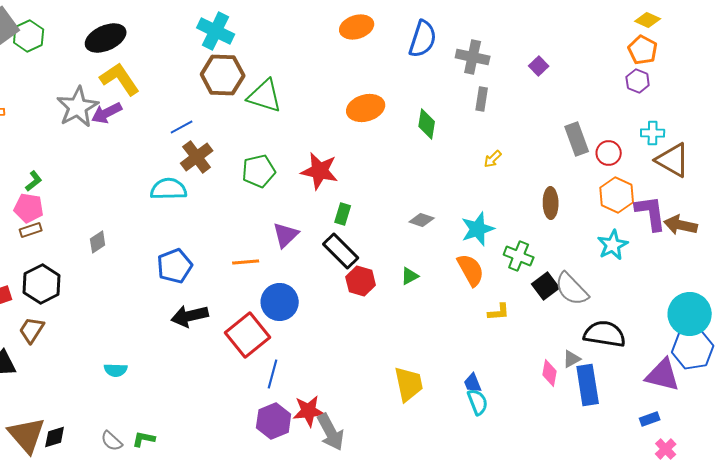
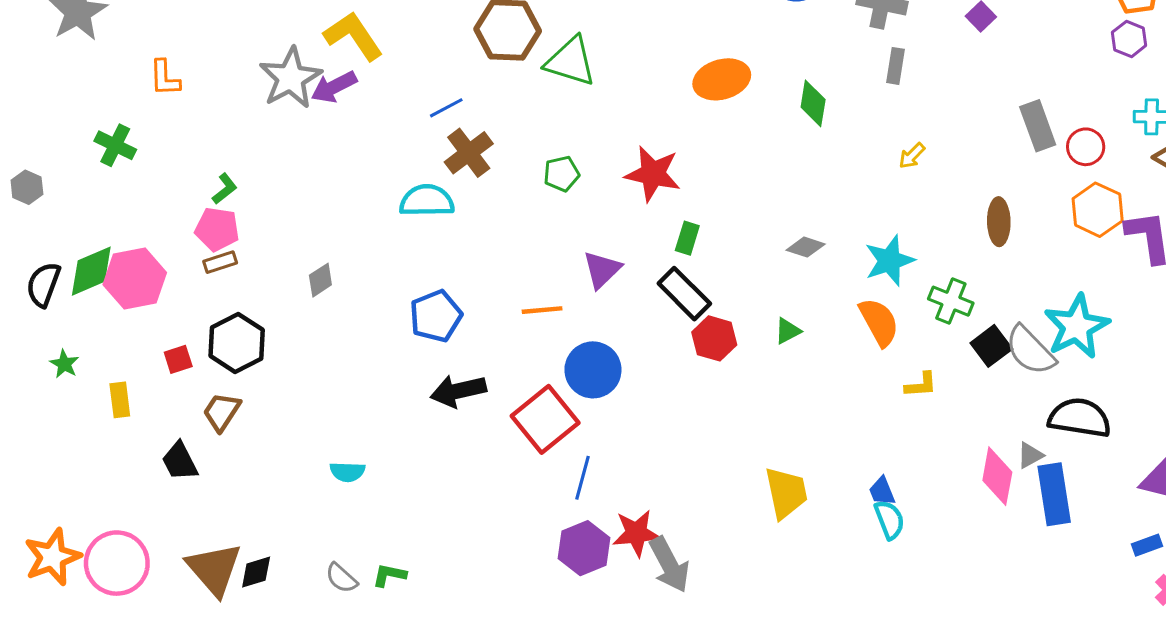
green pentagon: (259, 171) -> (562, 174), size x0.7
cyan star: (613, 245) -> (1077, 326), moved, size x1.4
pink diamond: (550, 373) -> (997, 476), size x1.4

